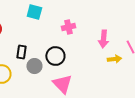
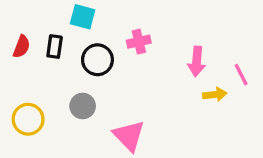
black rectangle: (21, 52) -> (55, 47), moved
black circle: (55, 56) -> (97, 60), moved

